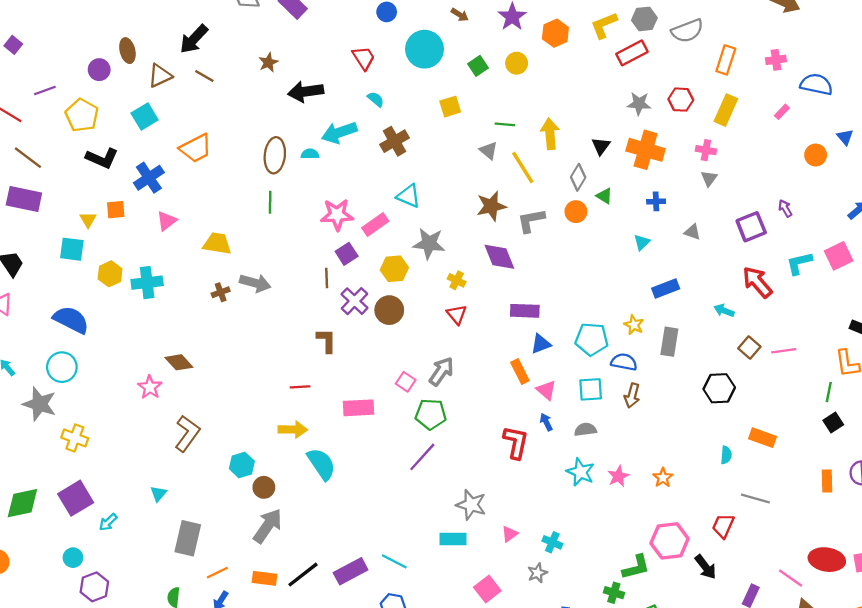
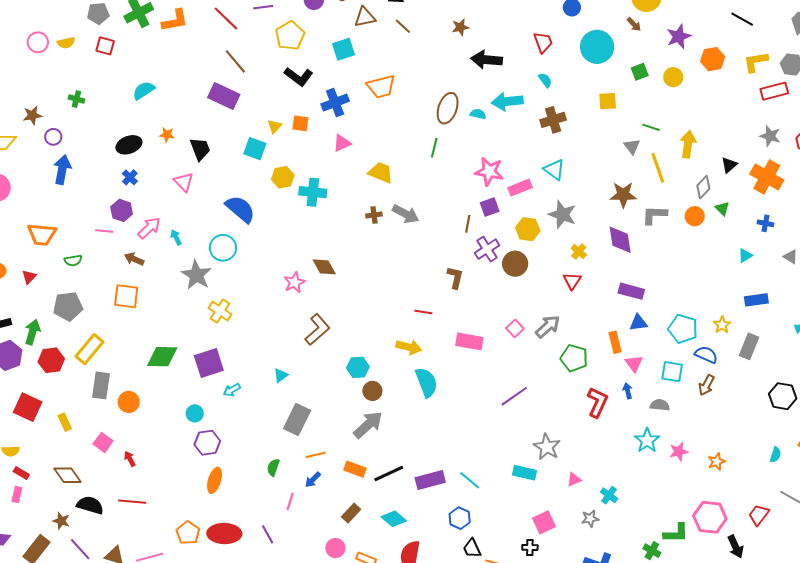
green pentagon: (431, 414) -> (574, 358), moved

